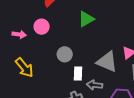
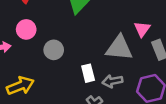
gray circle: (65, 54) -> (54, 50), moved
yellow arrow: (24, 68) -> (20, 86), turned -55

